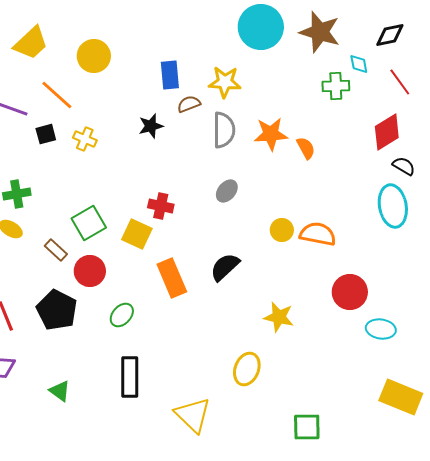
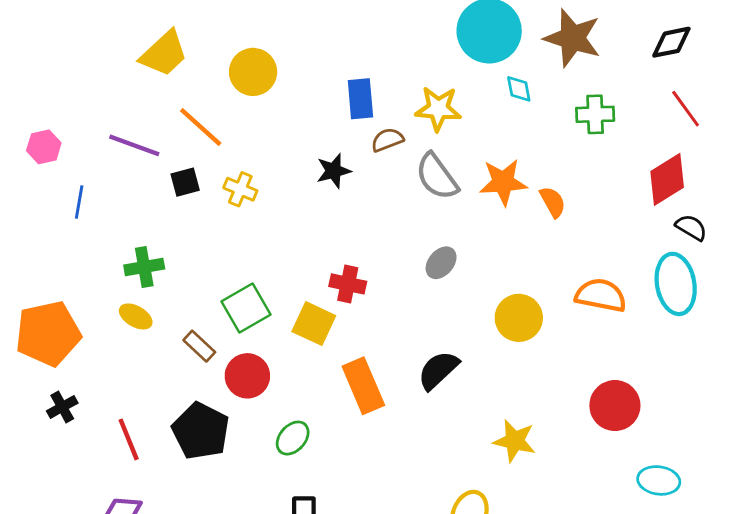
cyan diamond: (359, 64) -> (519, 89), moved
gray semicircle: (224, 130) -> (437, 177), turned 144
yellow circle: (282, 230) -> (519, 318), size x1.4
orange semicircle: (318, 234) -> (601, 295), moved
cyan ellipse: (381, 329) -> (659, 480), moved

